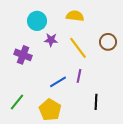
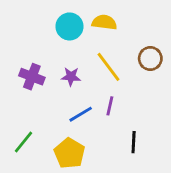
cyan circle: (37, 21) -> (69, 26), moved
purple star: (51, 40) -> (71, 77), moved

